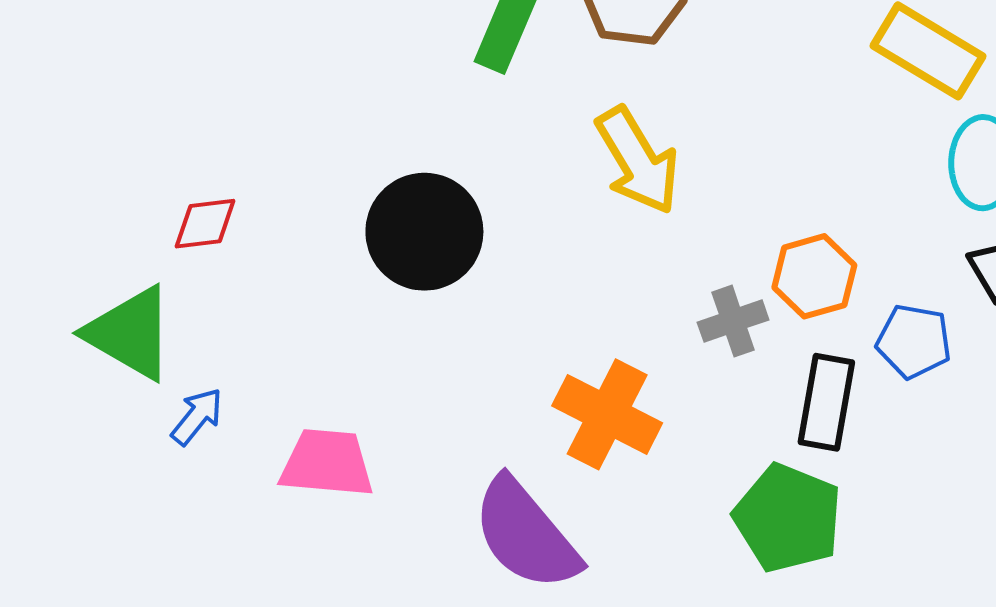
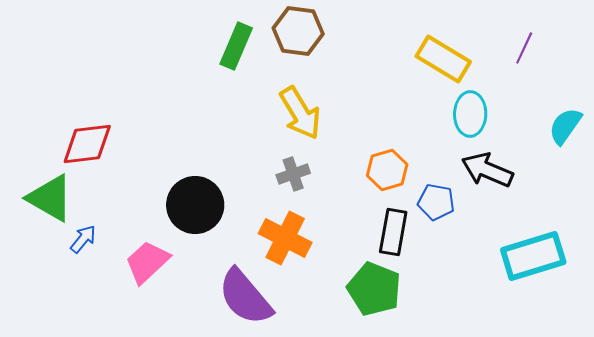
red diamond: (205, 224) -> (87, 144), size x1.6
black circle: (424, 232) -> (195, 205), moved
gray cross: (733, 321) -> (293, 174), moved
pink trapezoid: (327, 463) -> (147, 262), turned -48

